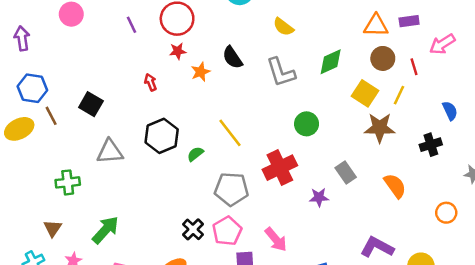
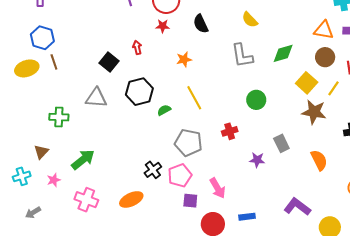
black semicircle: (232, 57) -> (201, 24), moved
orange star: (201, 72) -> (184, 59), moved
black square: (91, 104) -> (109, 62), moved
red cross: (280, 168) -> (230, 131), size x0.6

